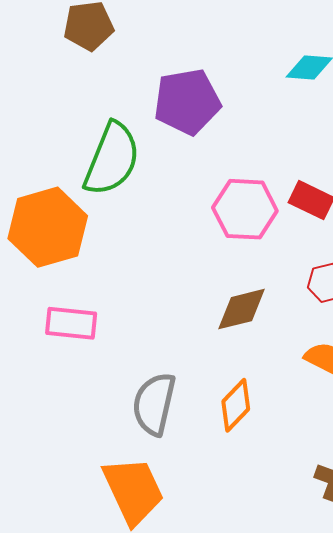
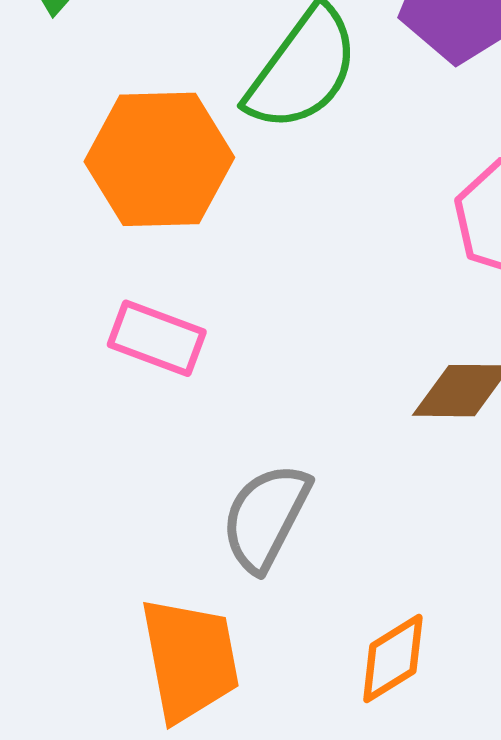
orange diamond: (236, 405) -> (393, 658), moved

